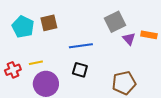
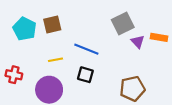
blue line: (81, 46) -> (86, 49), turned 30
yellow line: (36, 63) -> (55, 60), moved
red cross: (13, 70) -> (14, 75), turned 35

